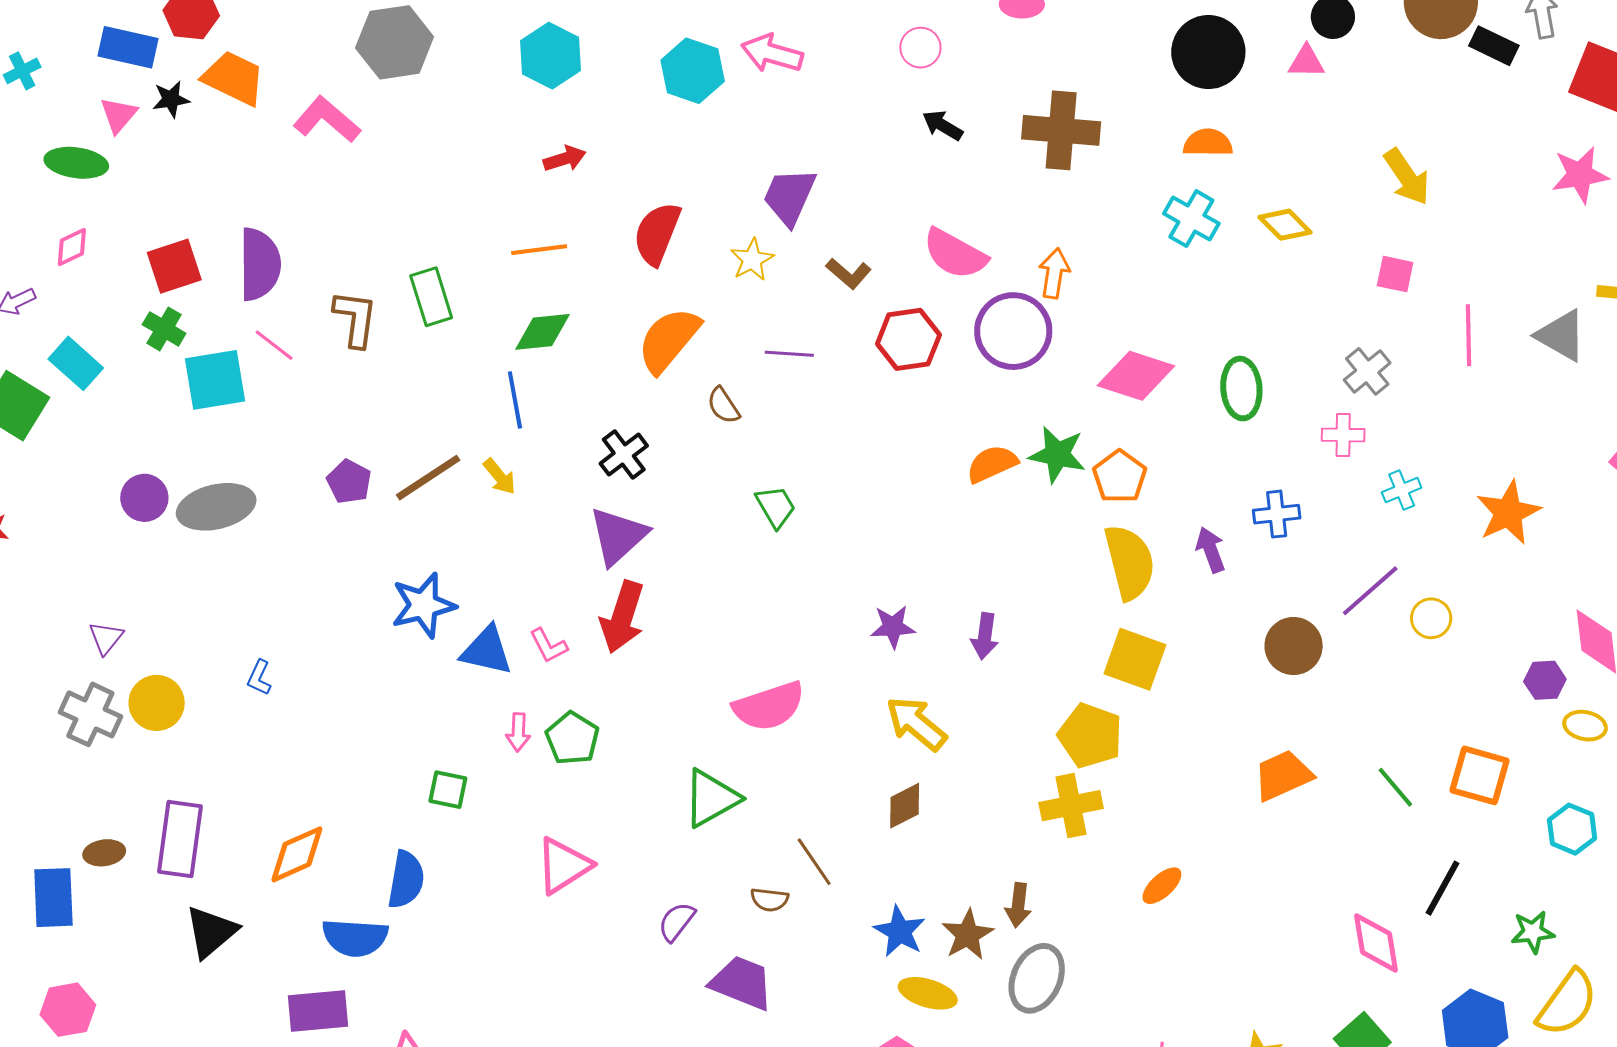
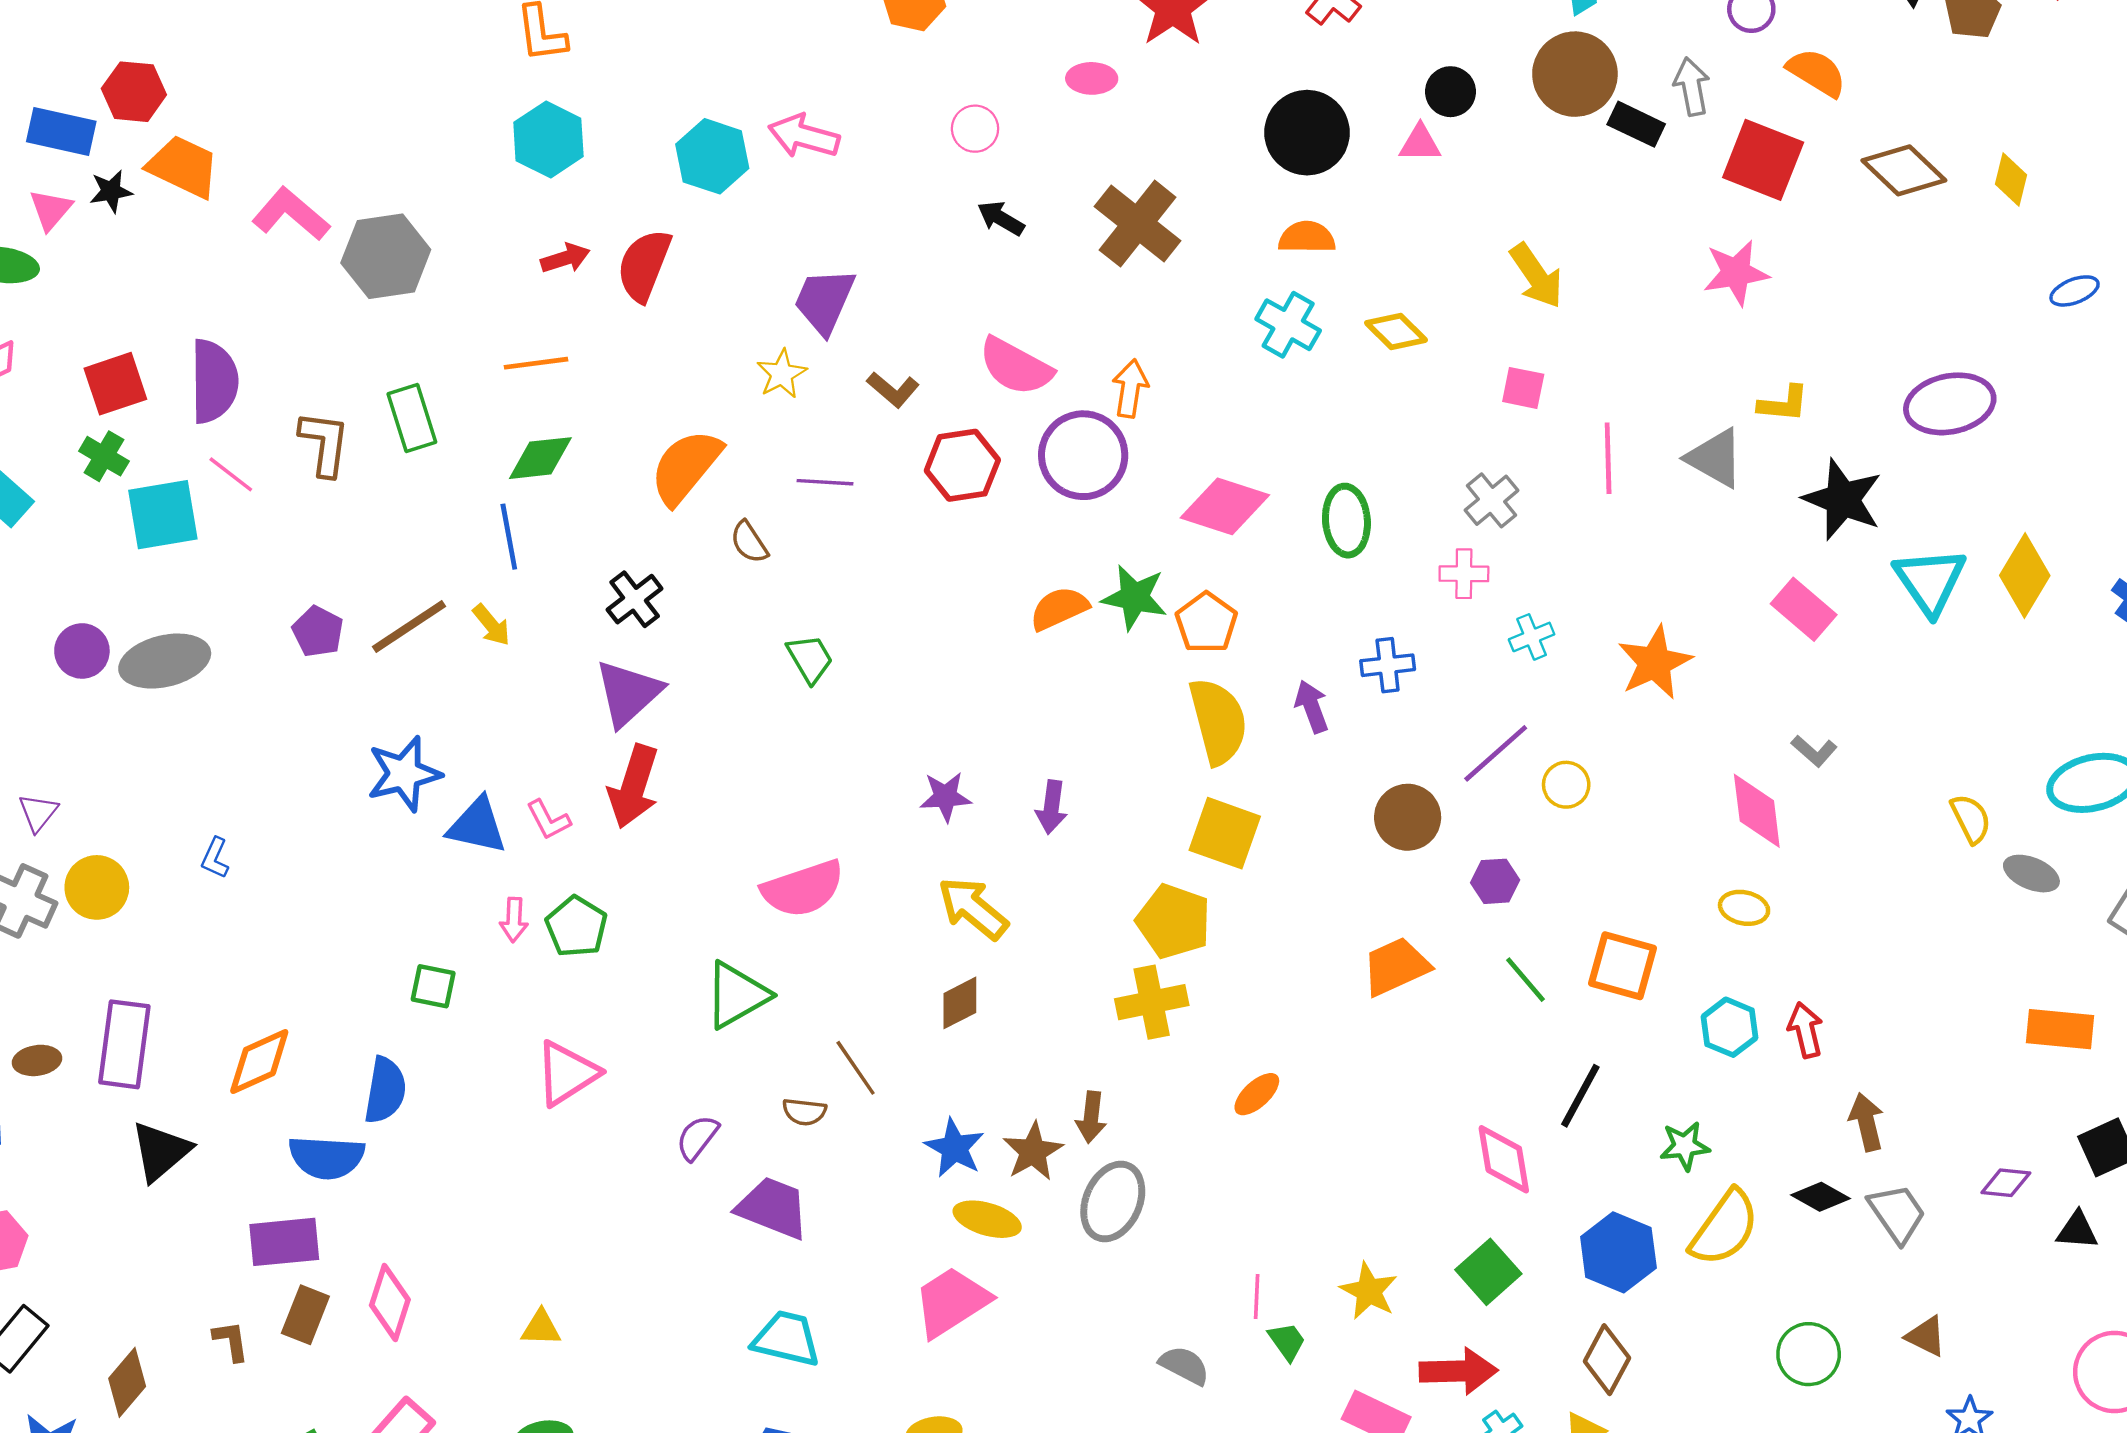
gray hexagon: (395, 42) -> (386, 256), moved
brown cross: (1061, 130) -> (1138, 224), turned 34
red semicircle: (657, 234) -> (644, 265), moved
purple hexagon: (1545, 680) -> (1495, 881), moved

